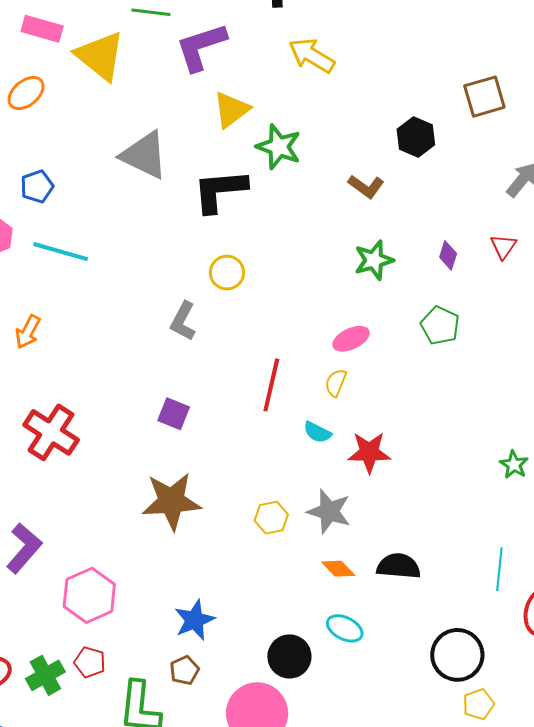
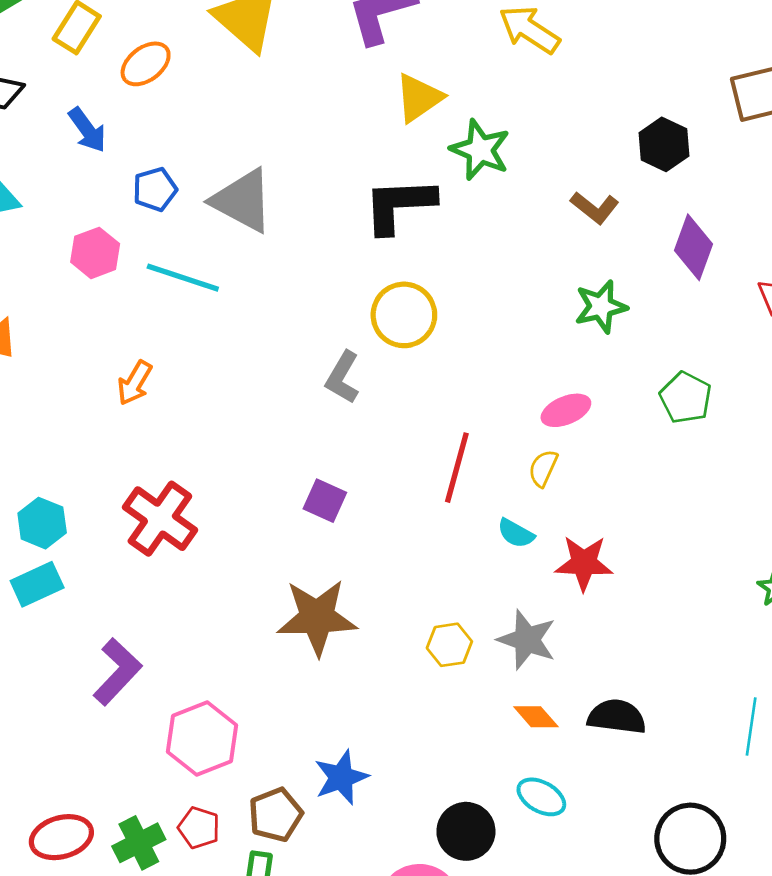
gray triangle: (144, 155) -> (242, 201), moved
purple diamond: (448, 255) -> (694, 247), moved, size x1.6
yellow circle: (227, 273) -> (404, 315), size x1.4
brown pentagon: (184, 670) -> (276, 815), moved, size x1.4

